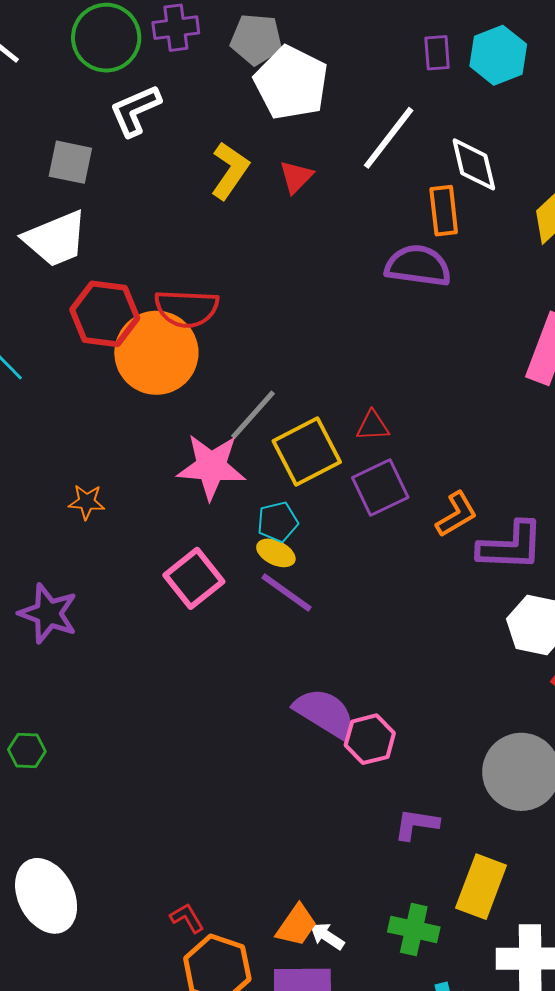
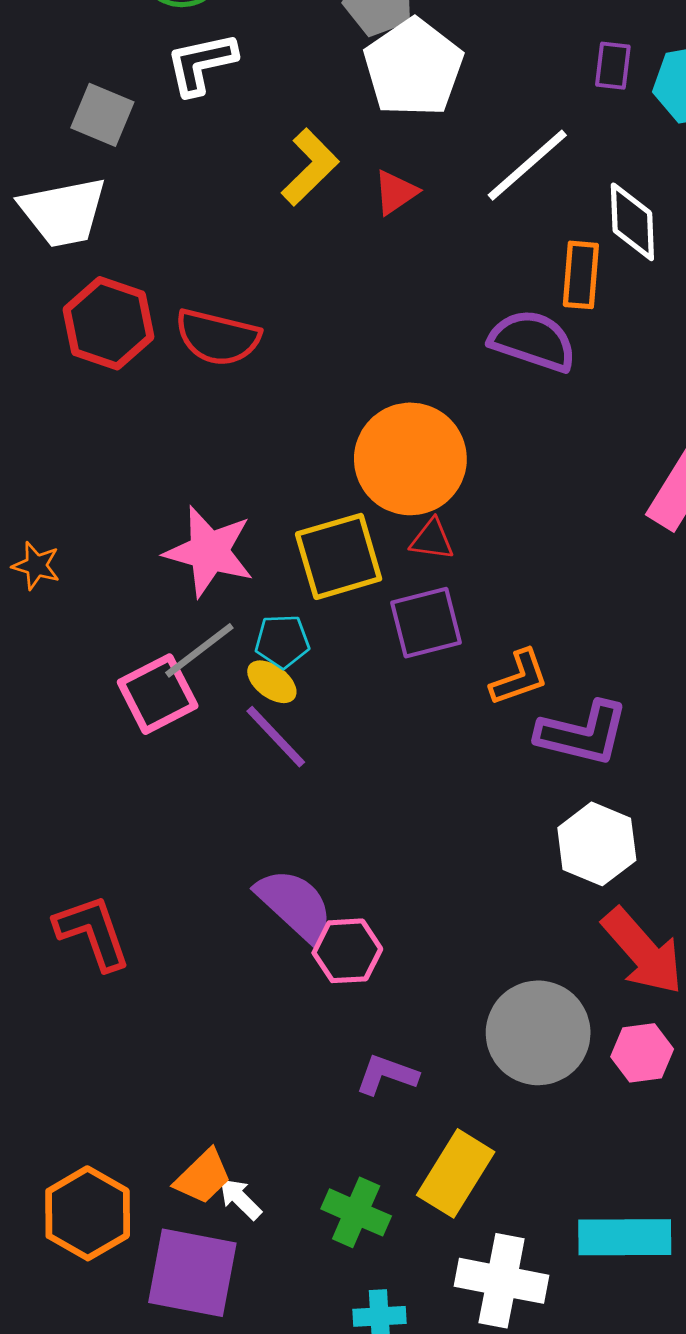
orange circle: (156, 353) -> (410, 459), moved
gray line: (253, 415) -> (199, 650), moved
red L-shape: (187, 918) -> (93, 932), moved, size x1.8

